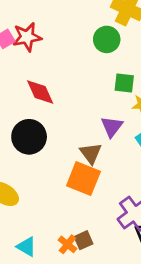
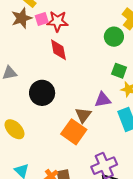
red diamond: (40, 92) -> (58, 50), moved
purple triangle: (112, 127) -> (103, 100), turned 30

